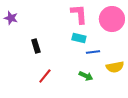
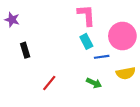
pink circle: (112, 19) -> (122, 36), moved
cyan rectangle: (79, 38) -> (86, 41), turned 48
black rectangle: (36, 46) -> (25, 50), moved

